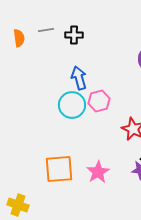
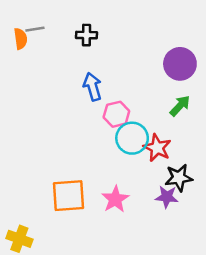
gray line: (46, 30) -> (35, 29), moved
cyan circle: (72, 105) -> (132, 138), moved

